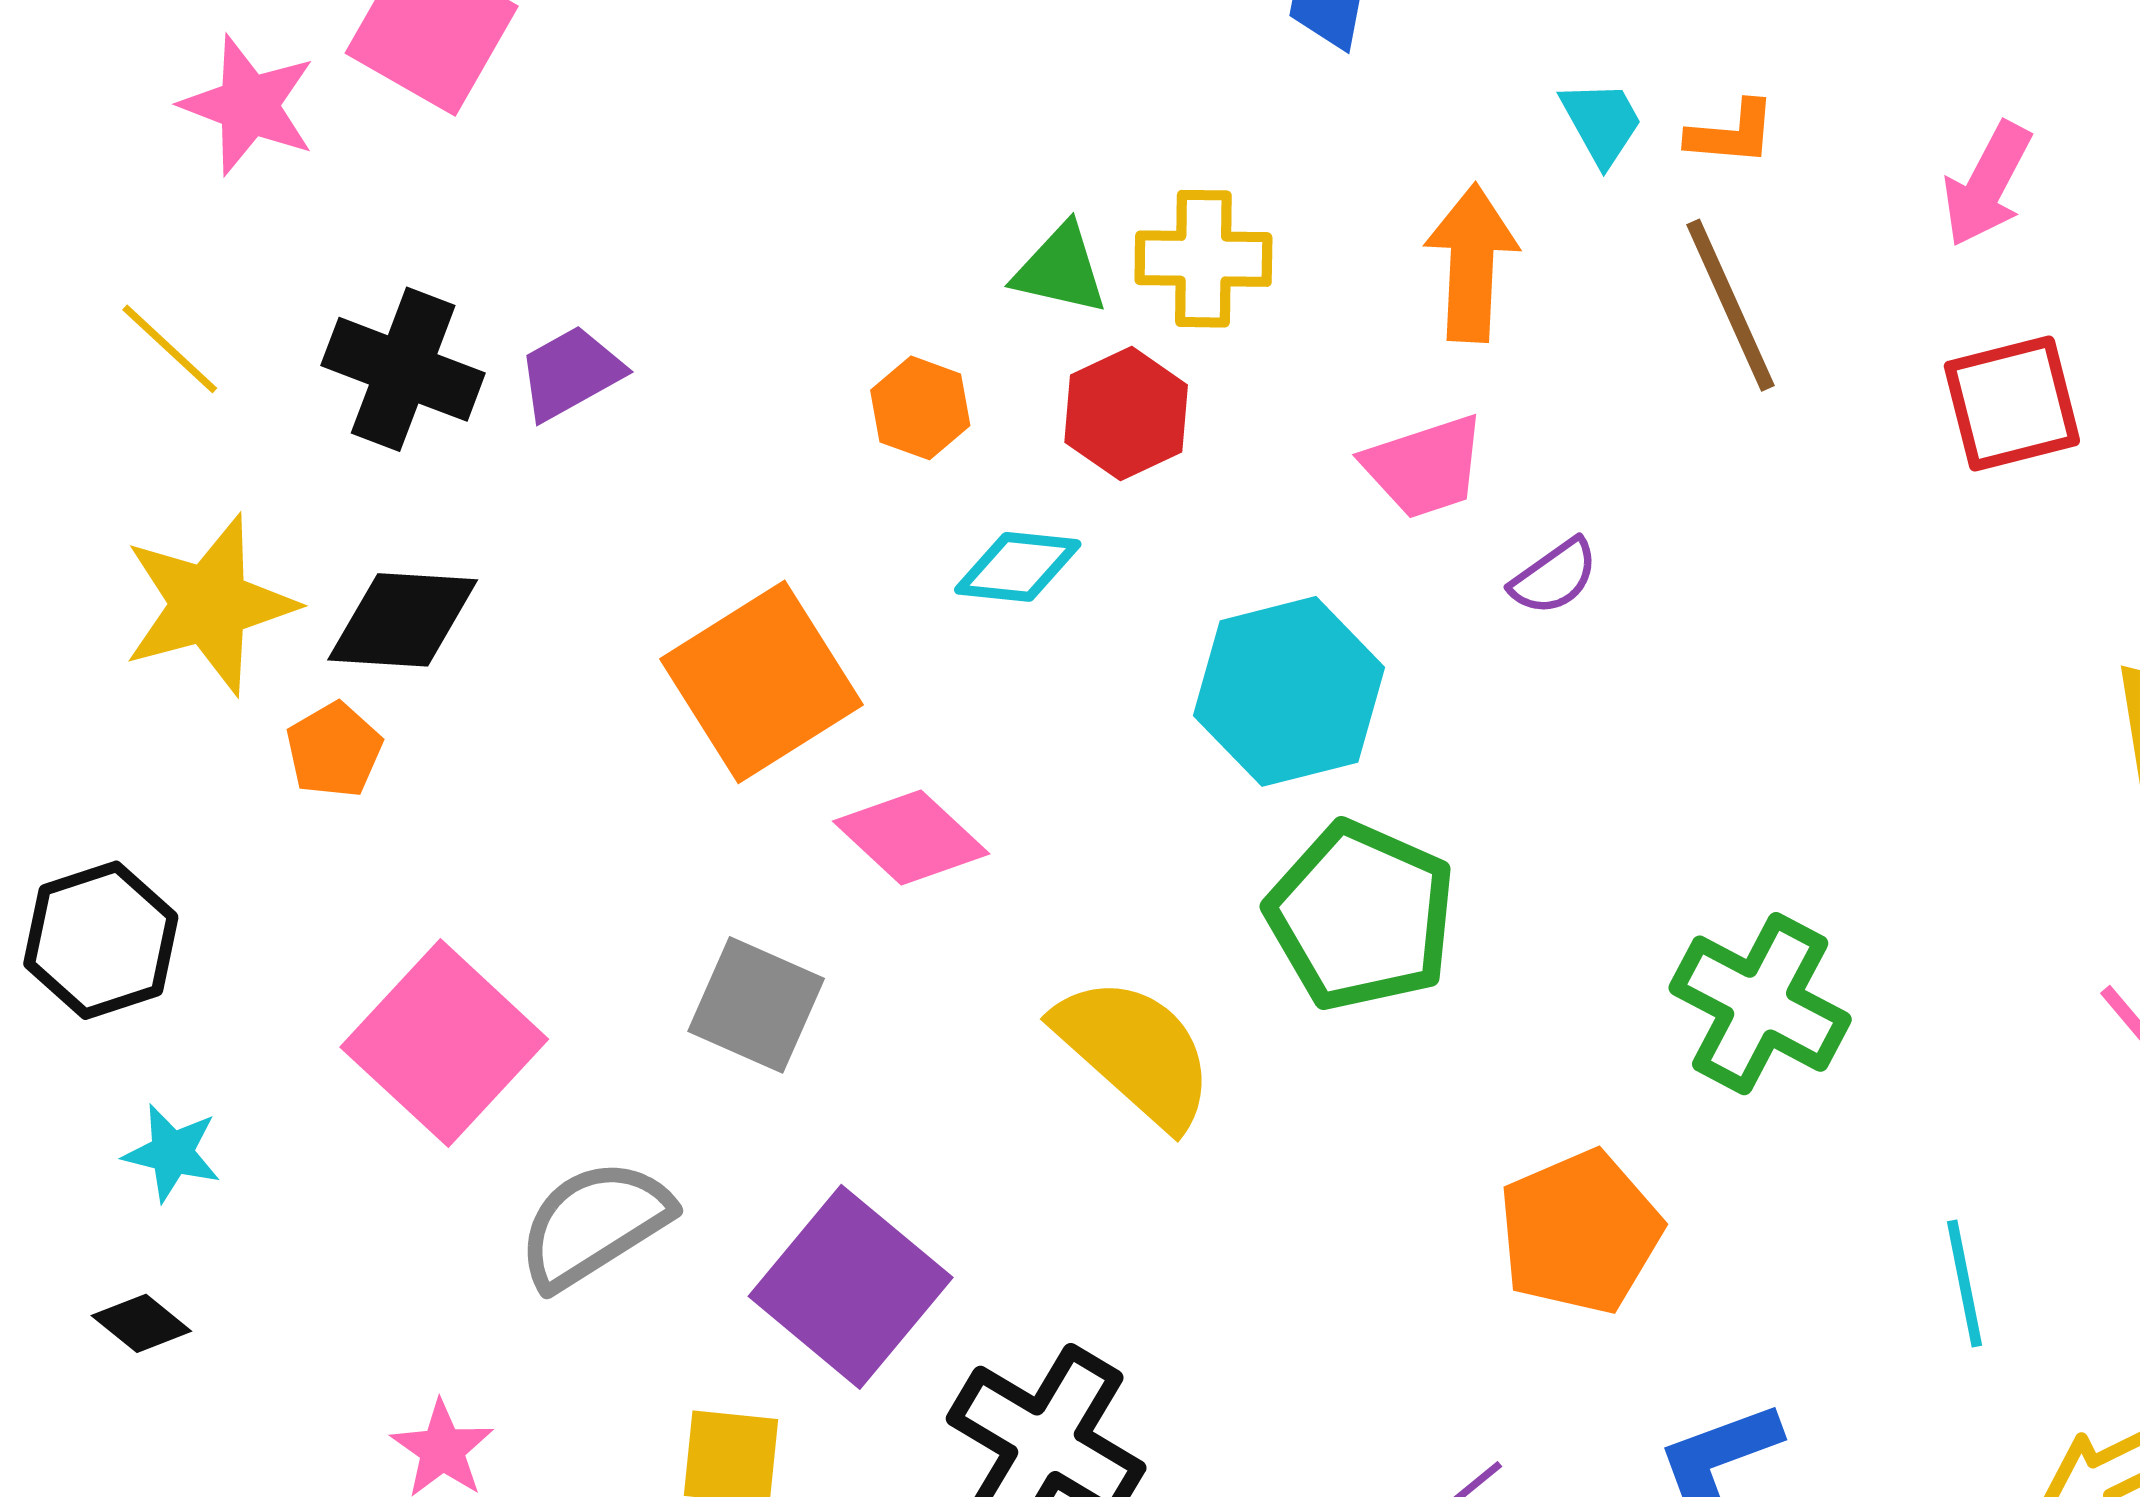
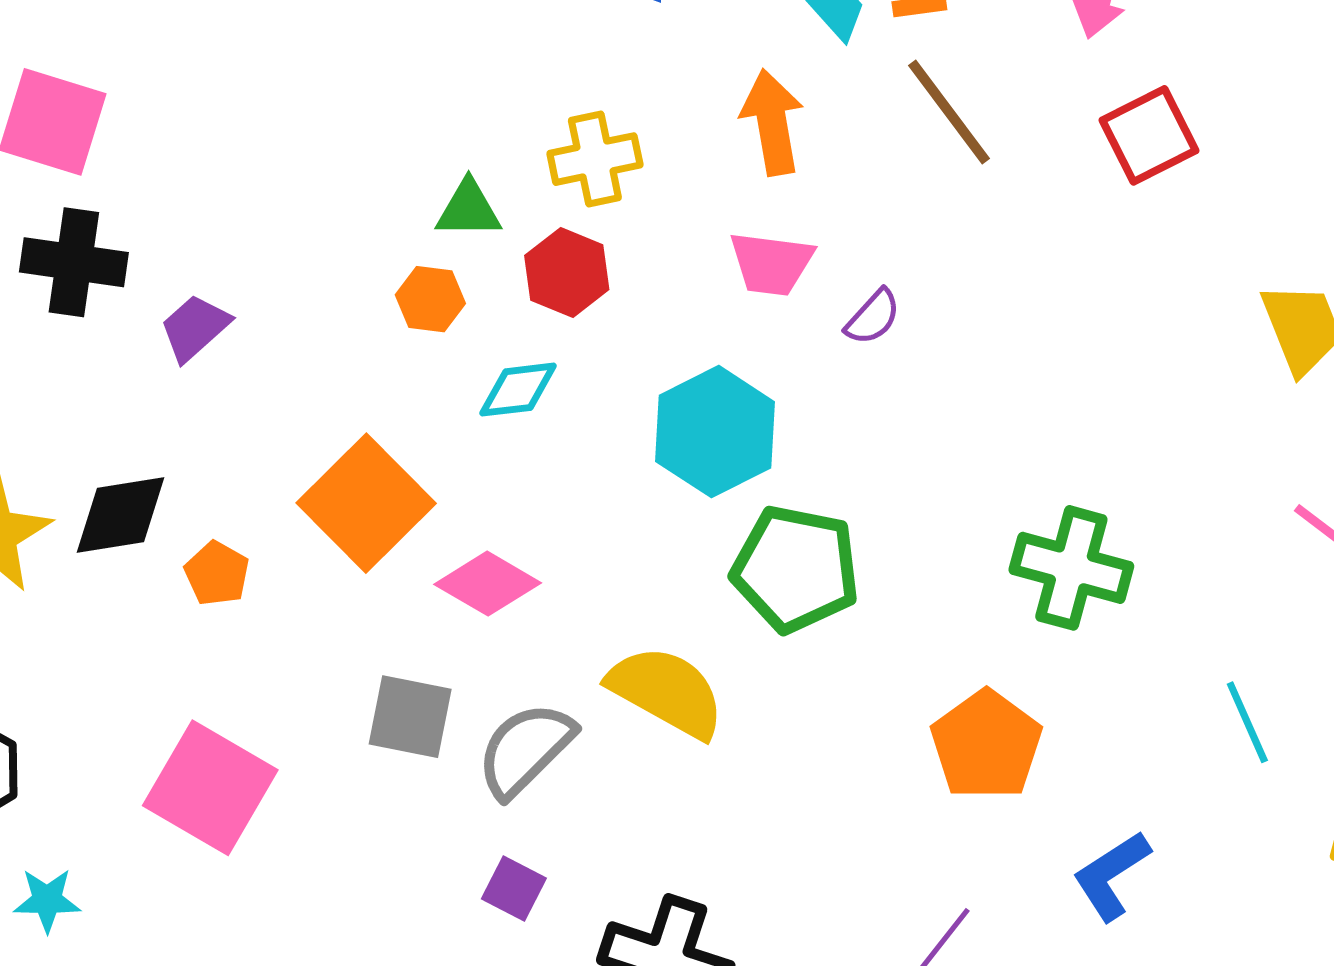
green triangle: (1060, 269) -> (469, 209), moved
black cross: (403, 369) -> (74, 262), moved
pink trapezoid: (1425, 467) -> (771, 264), turned 38
orange pentagon: (334, 750) -> (217, 573), moved
gray semicircle: (594, 1224) -> (525, 750), moved
purple square: (851, 1287) -> (514, 889), size x0.5

